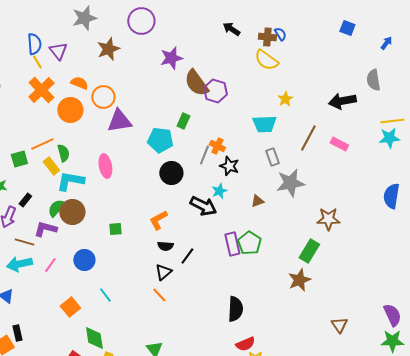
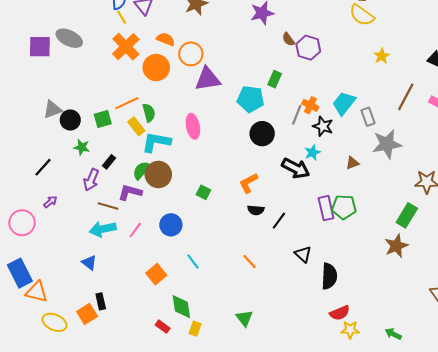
brown semicircle: (196, 83) -> (288, 39), size x0.5
cyan trapezoid: (264, 124) -> (344, 103), moved, turned 130
green square: (115, 229) -> (203, 192), turned 32
green pentagon: (249, 243) -> (344, 207), turned -30
black triangle: (163, 272) -> (303, 254), moved, turned -36

